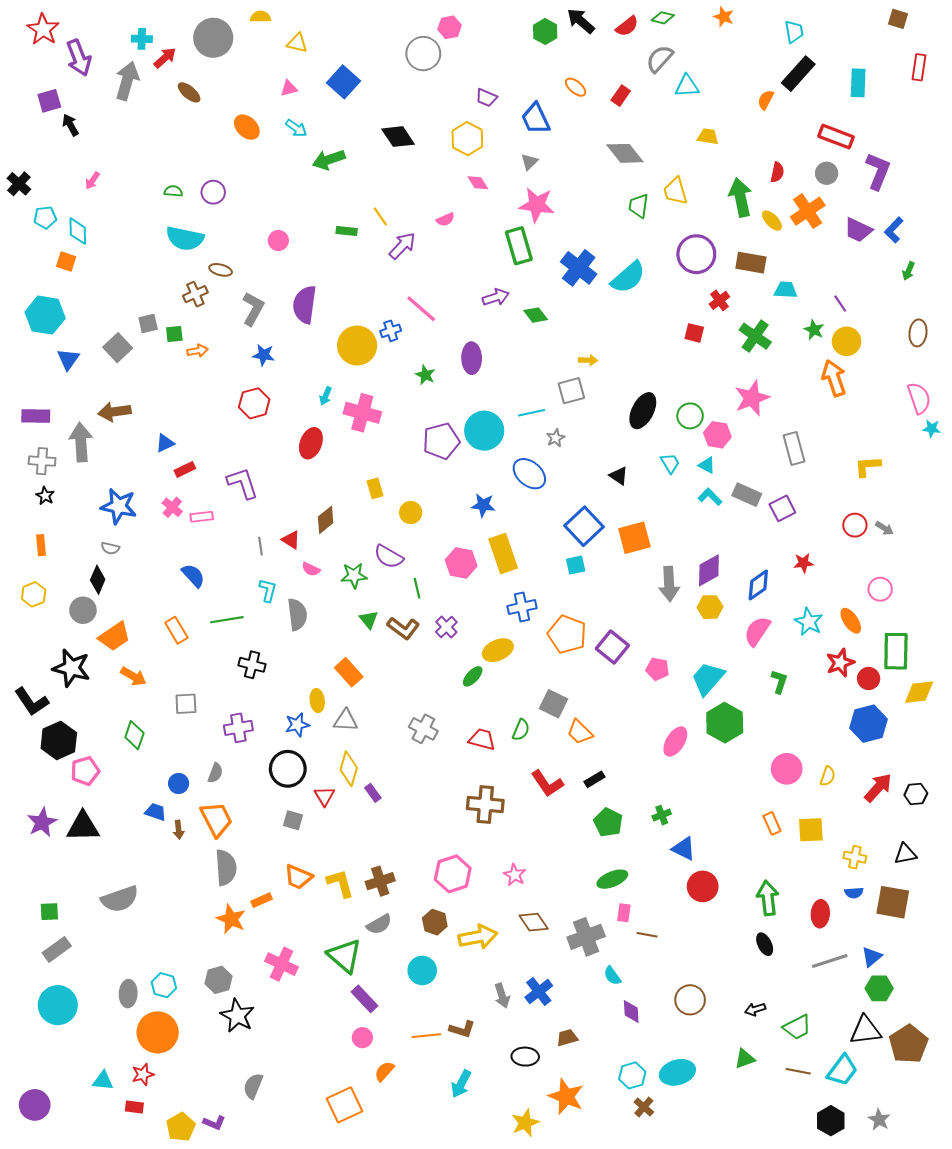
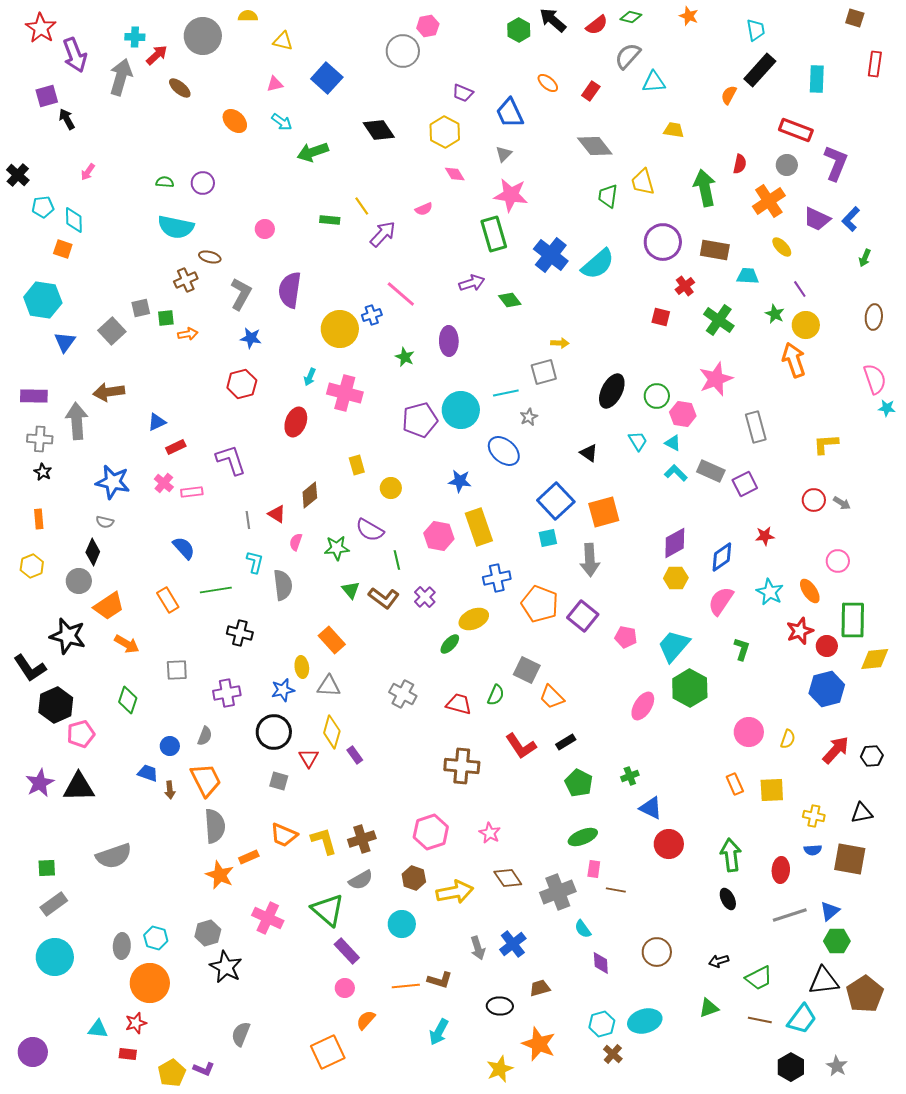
yellow ellipse: (772, 221) -> (782, 247), moved
pink semicircle: (311, 569) -> (296, 542), turned 84
gray arrow: (669, 584) -> (590, 560), moved

